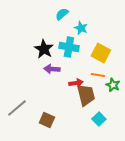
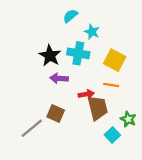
green star: (113, 85) -> (128, 119), moved
gray line: (17, 108) -> (32, 128), moved
brown square: (47, 120) -> (56, 113), moved

